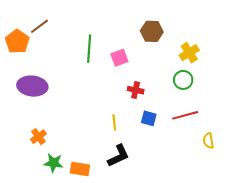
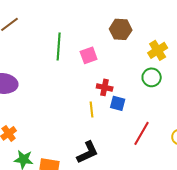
red line: (185, 115) -> (142, 133), moved, turned -45
blue square: (149, 118) -> (118, 103), moved
yellow line: (114, 122) -> (92, 109), moved

